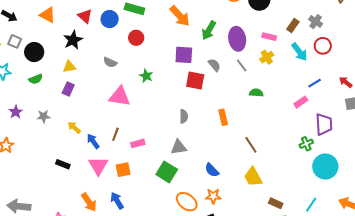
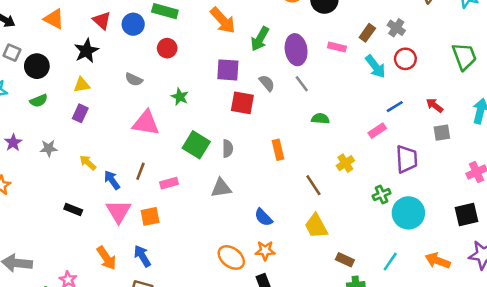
yellow cross: (267, 57) -> (345, 163), moved
green cross: (306, 144) -> (382, 194), moved
green square: (167, 172) -> (196, 145), moved

